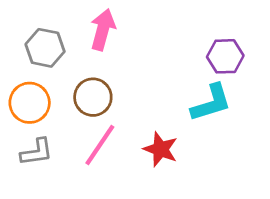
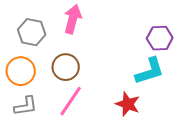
red star: (161, 149) -> (128, 104), moved

